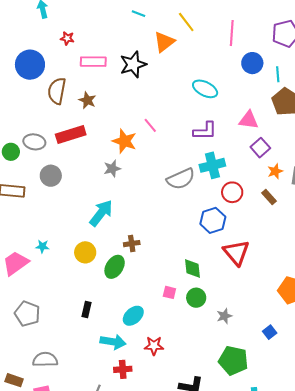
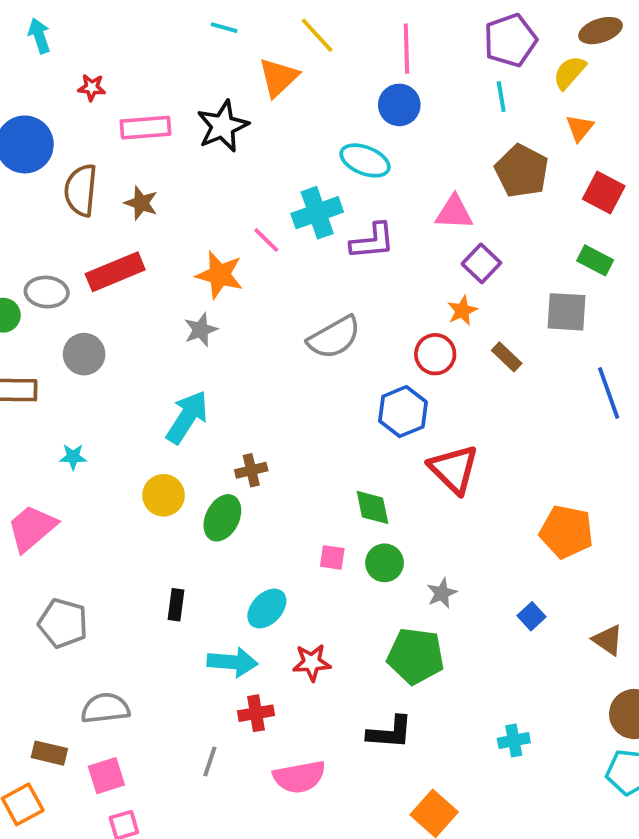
blue circle: (252, 63) -> (399, 105), moved
cyan line: (278, 74) -> (501, 97), moved
cyan cross: (212, 165) -> (317, 213), moved
orange star: (275, 171) -> (462, 311), moved
cyan star: (42, 246) -> (73, 457), moved
green pentagon: (233, 360) -> (416, 656), moved

